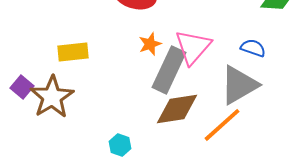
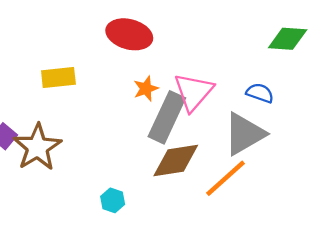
yellow rectangle: (73, 52) -> (58, 77), moved

